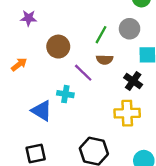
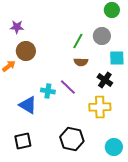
brown circle: (58, 47) -> (26, 51), moved
purple line: (83, 73) -> (68, 87), moved

